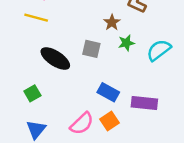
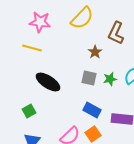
green star: (126, 43) -> (110, 79), moved
gray square: (91, 49) -> (89, 78), moved

